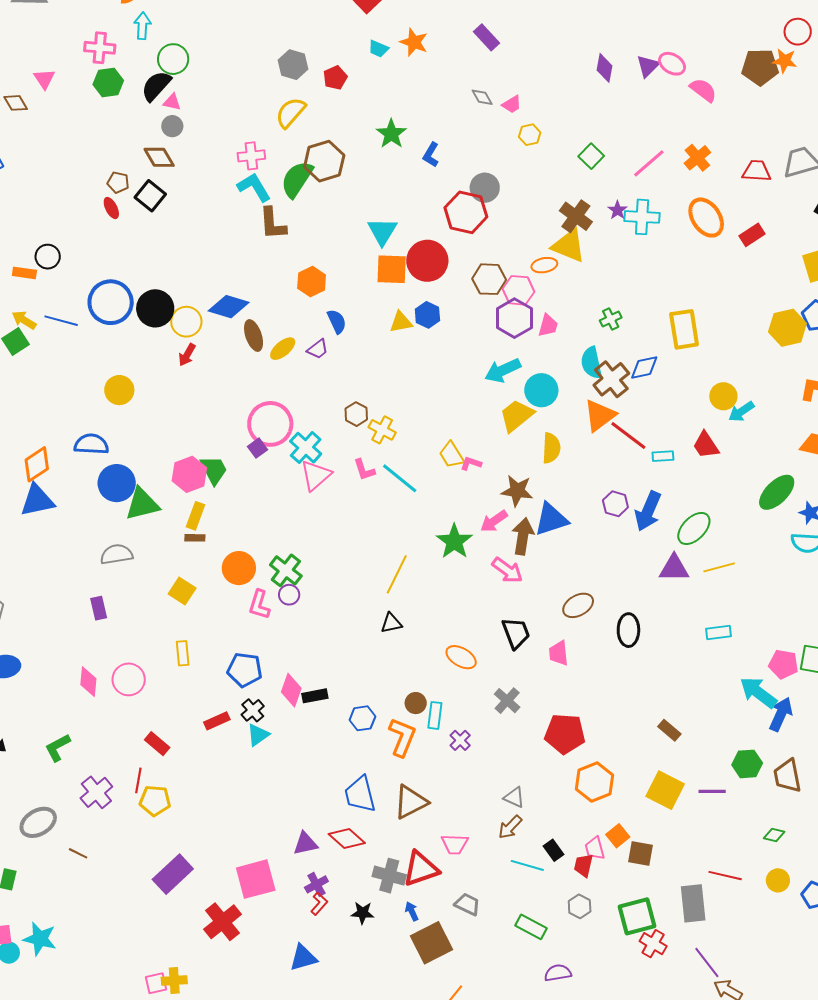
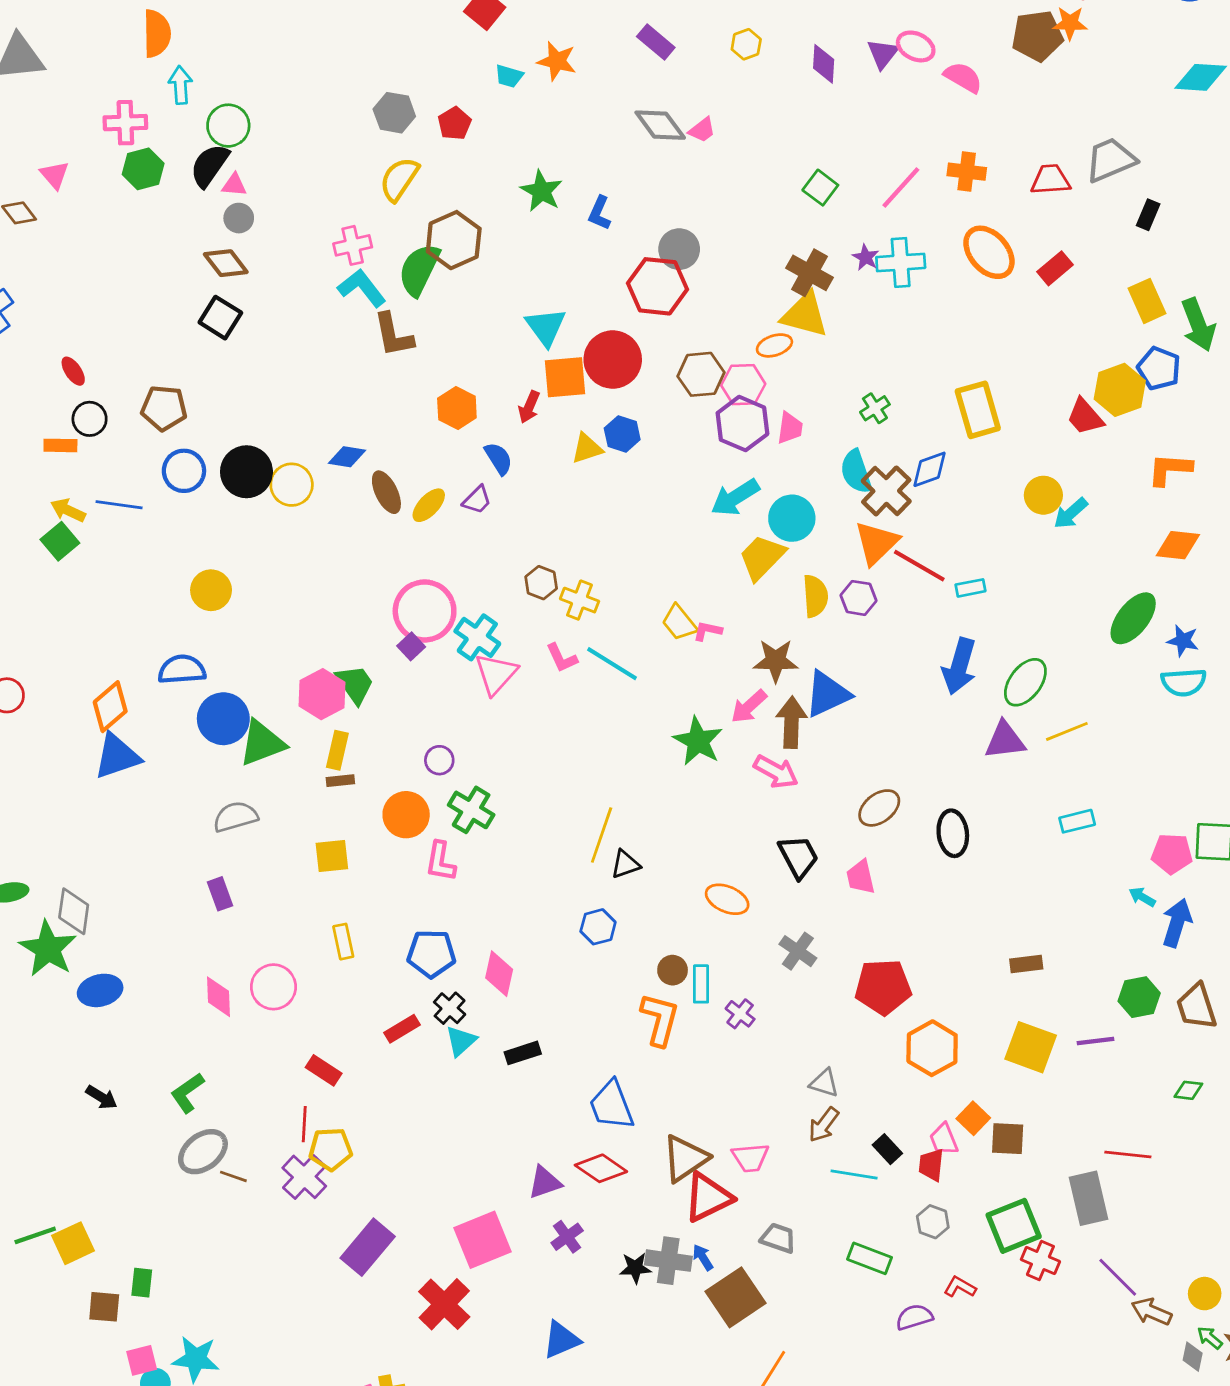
gray diamond: (482, 97) -> (660, 125), size x1.6
yellow hexagon: (530, 135) -> (746, 44), moved
orange cross: (697, 158) -> (967, 172), turned -36
brown pentagon: (118, 182) -> (164, 408), moved, size x1.5
red ellipse: (111, 208) -> (73, 371), moved
blue circle: (111, 302) -> (184, 471), size x0.7
blue diamond: (229, 307) -> (347, 457), size x0.7
red arrow: (187, 355) -> (529, 407), moved
red trapezoid: (706, 445) -> (1085, 417), moved
purple hexagon: (615, 504) -> (859, 598), moved
yellow line: (397, 574) -> (602, 835), moved
yellow square: (182, 591) -> (332, 856), turned -32
purple circle: (289, 595) -> (439, 760), moved
cyan arrow: (758, 693) -> (1142, 897), size x0.5
black rectangle: (315, 696) -> (523, 1053), moved
blue hexagon: (362, 718) -> (598, 927), moved
brown rectangle: (669, 730) -> (1026, 964), turned -40
purple cross: (96, 792) -> (304, 1177), moved
brown triangle: (411, 802) -> (685, 1158), moved
gray ellipse: (38, 822) -> (203, 1152), moved
brown line: (78, 853) -> (233, 1176), moved
gray cross: (389, 876) -> (668, 1261), moved
yellow circle: (778, 880) -> (1205, 1294), moved
red L-shape: (319, 904) -> (960, 1287), moved, turned -95

